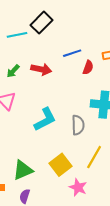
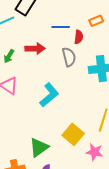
blue line: (72, 53) -> (61, 27), turned 30
gray semicircle: (78, 125) -> (69, 57), moved

